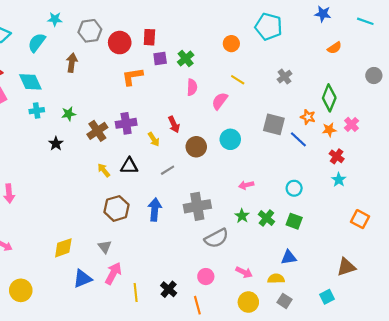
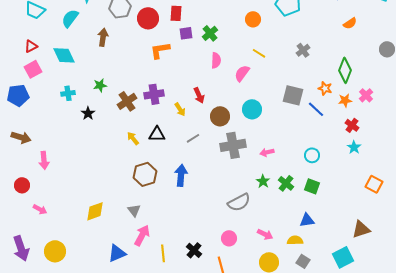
cyan cross: (37, 111) -> (68, 93), moved
gray cross: (197, 206) -> (233, 145), moved
blue triangle: (82, 279) -> (117, 253), moved
cyan square: (327, 297) -> (343, 257), size x1.5

